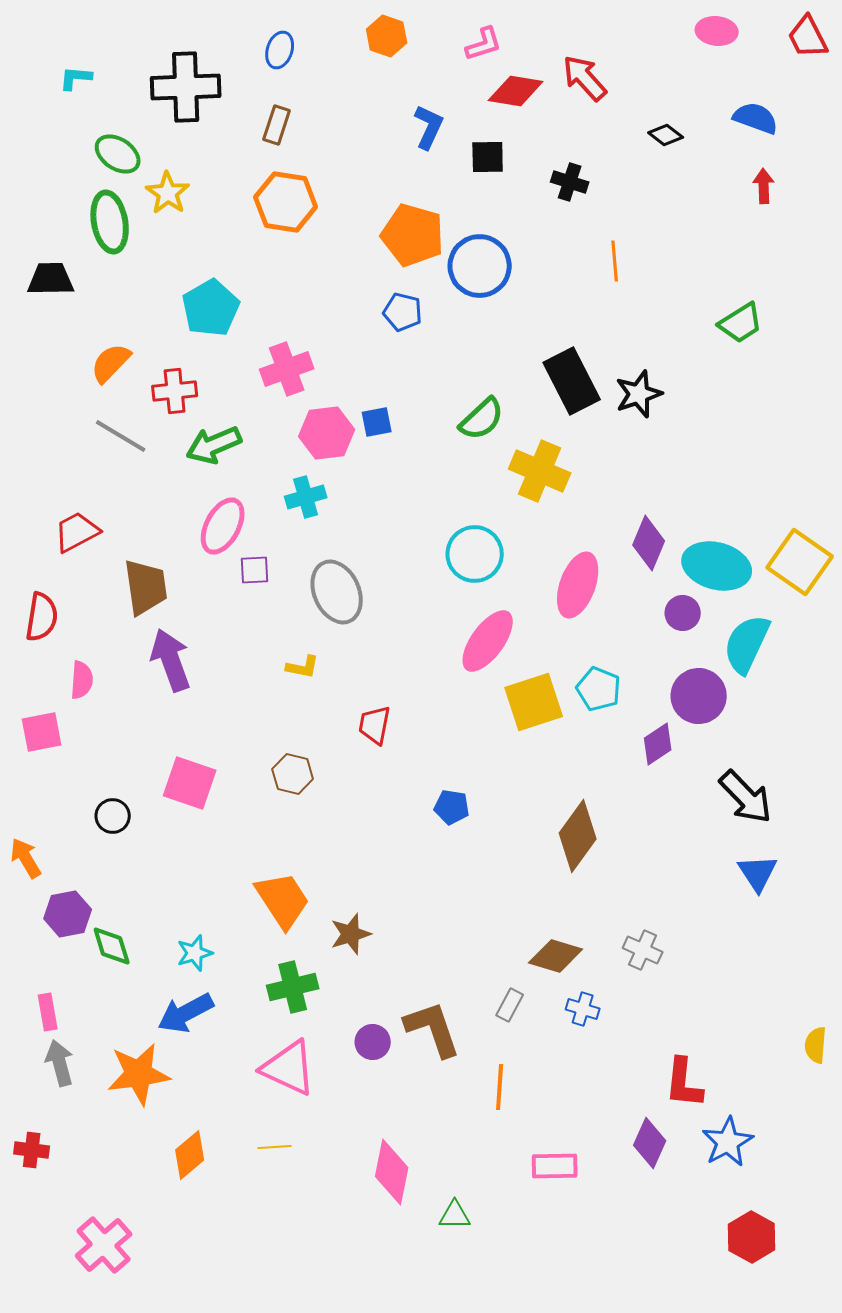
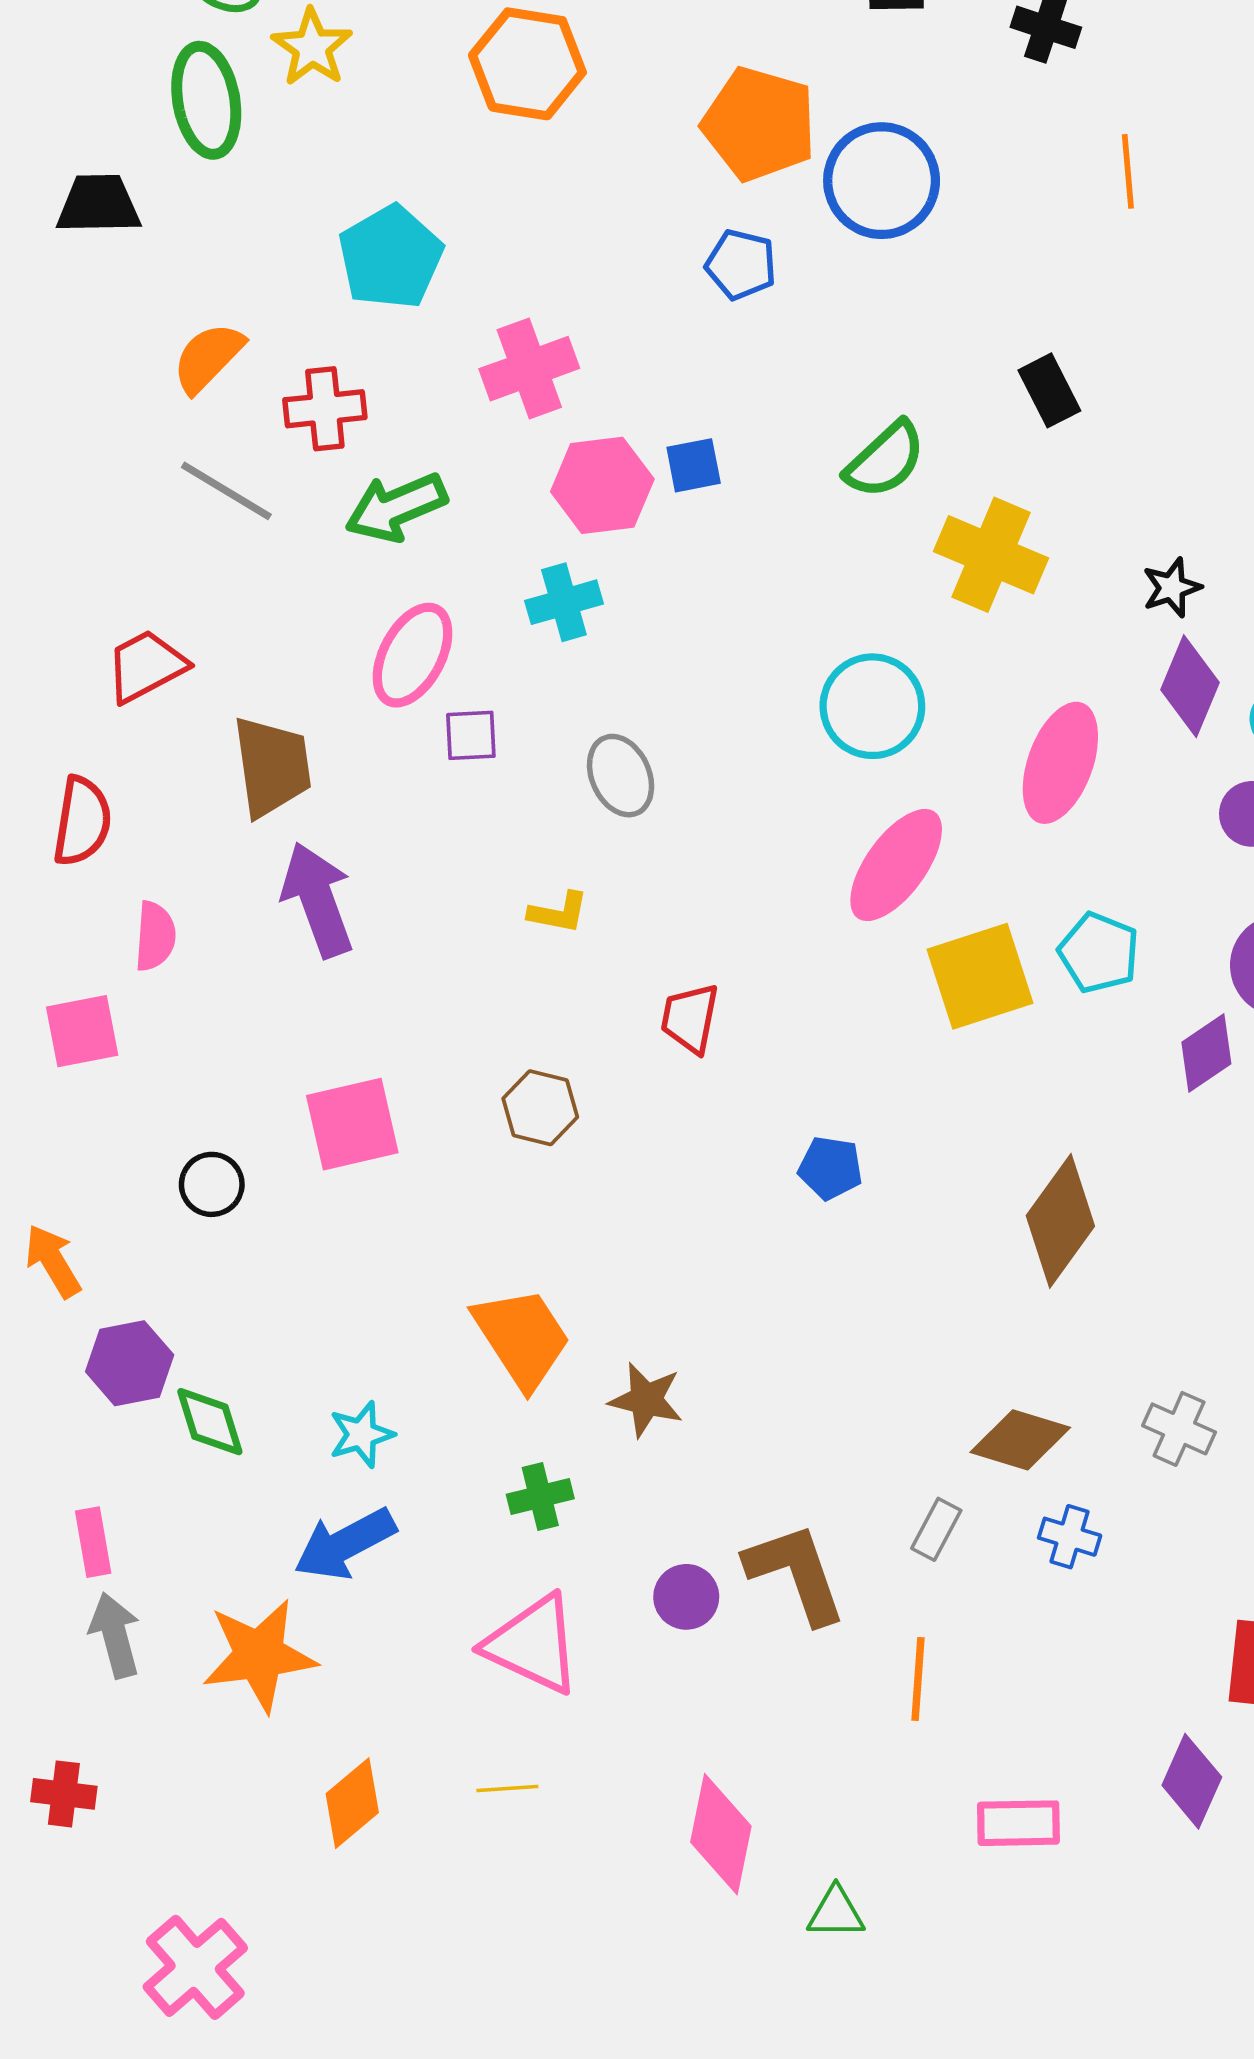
black rectangle: (572, 381) -> (1049, 390), size x0.6
black star: (639, 394) -> (1172, 588), moved, size x0.7
gray ellipse: (337, 592) -> (621, 776), size x0.7
pink square: (190, 783) -> (352, 1124), turned -32
brown star: (351, 934) -> (646, 1400), turned 30
green cross: (293, 987) -> (540, 1496), size x0.7

